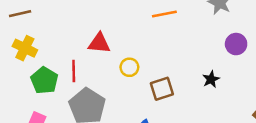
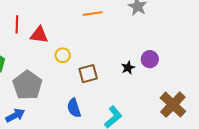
purple circle: (236, 44) -> (150, 59), moved
red line: (74, 71) -> (17, 24), moved

